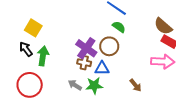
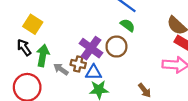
brown cross: (84, 63) -> (78, 64), moved
blue triangle: (102, 68) -> (94, 72), moved
gray arrow: (75, 85) -> (61, 69), moved

